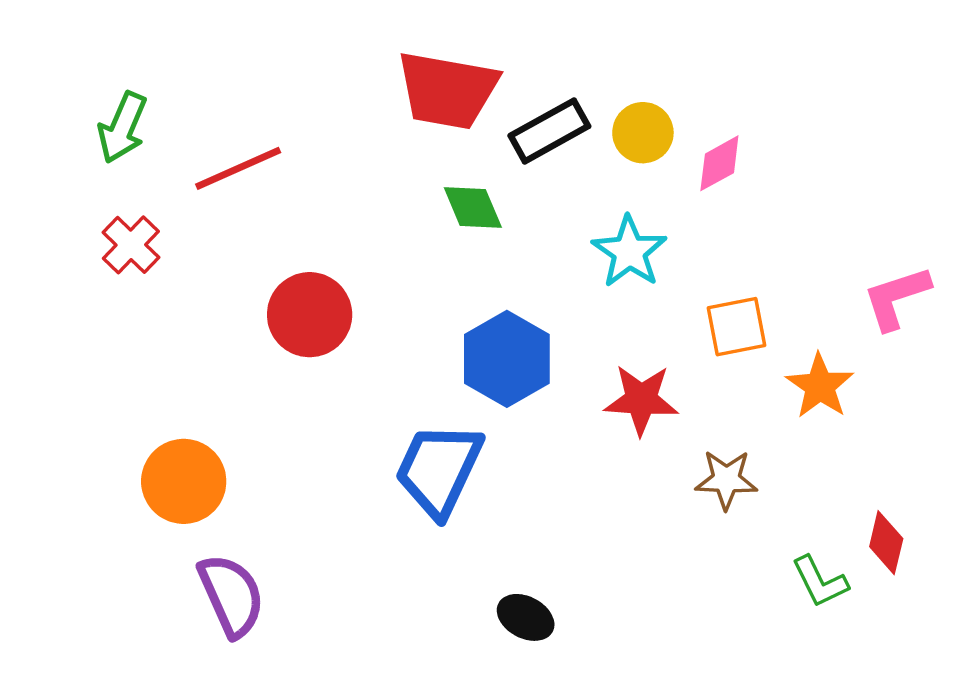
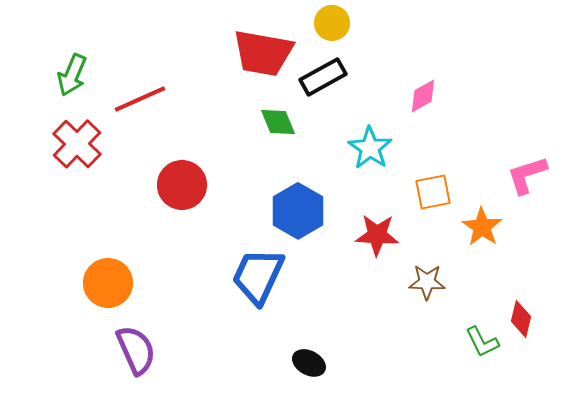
yellow circle: (643, 133) -> (332, 23), moved
red cross: (131, 245) -> (77, 144), size x1.4

